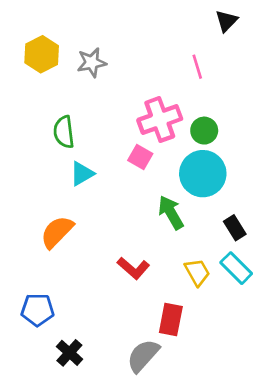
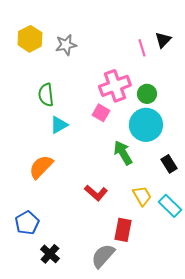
black triangle: (226, 21) -> (163, 40), moved
cyan rectangle: (236, 268) -> (170, 206), moved
blue pentagon: (38, 310) -> (27, 223), turned -30

